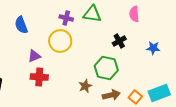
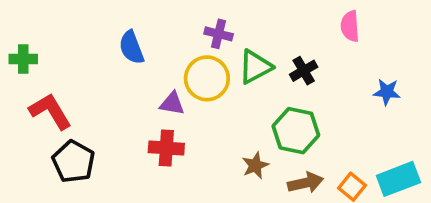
green triangle: (92, 14) -> (255, 67), moved, turned -36
black cross: (119, 41) -> (304, 71), moved
purple triangle: (34, 56) -> (172, 104), moved, turned 32

